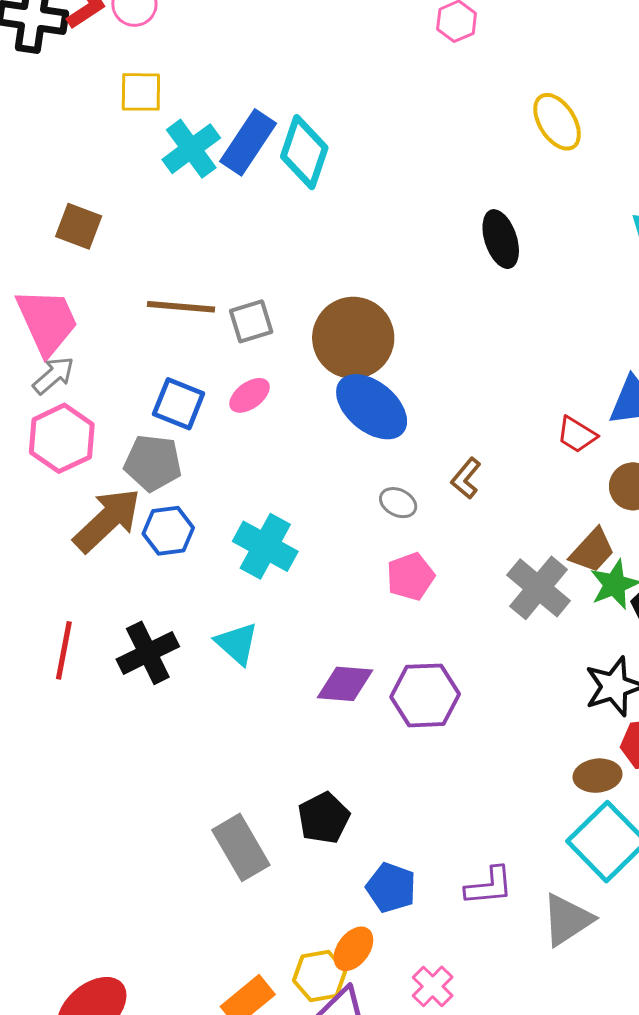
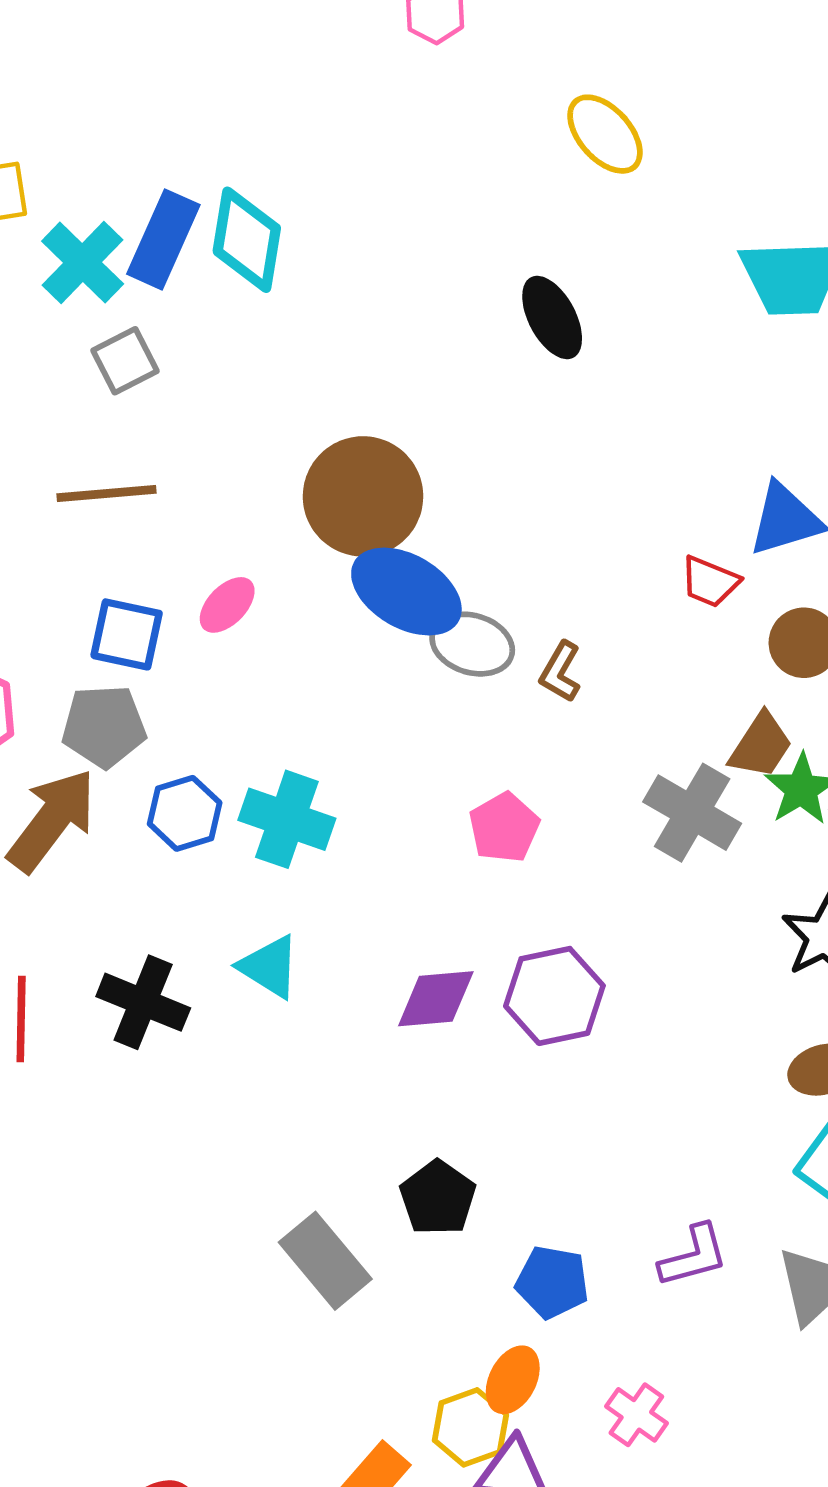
gray square: (251, 321) -> (125, 361), moved
gray ellipse: (398, 503) -> (472, 644), moved, size x1.5
blue hexagon: (168, 531) -> (185, 813), moved
black cross: (148, 653) -> (143, 1002), turned -32

